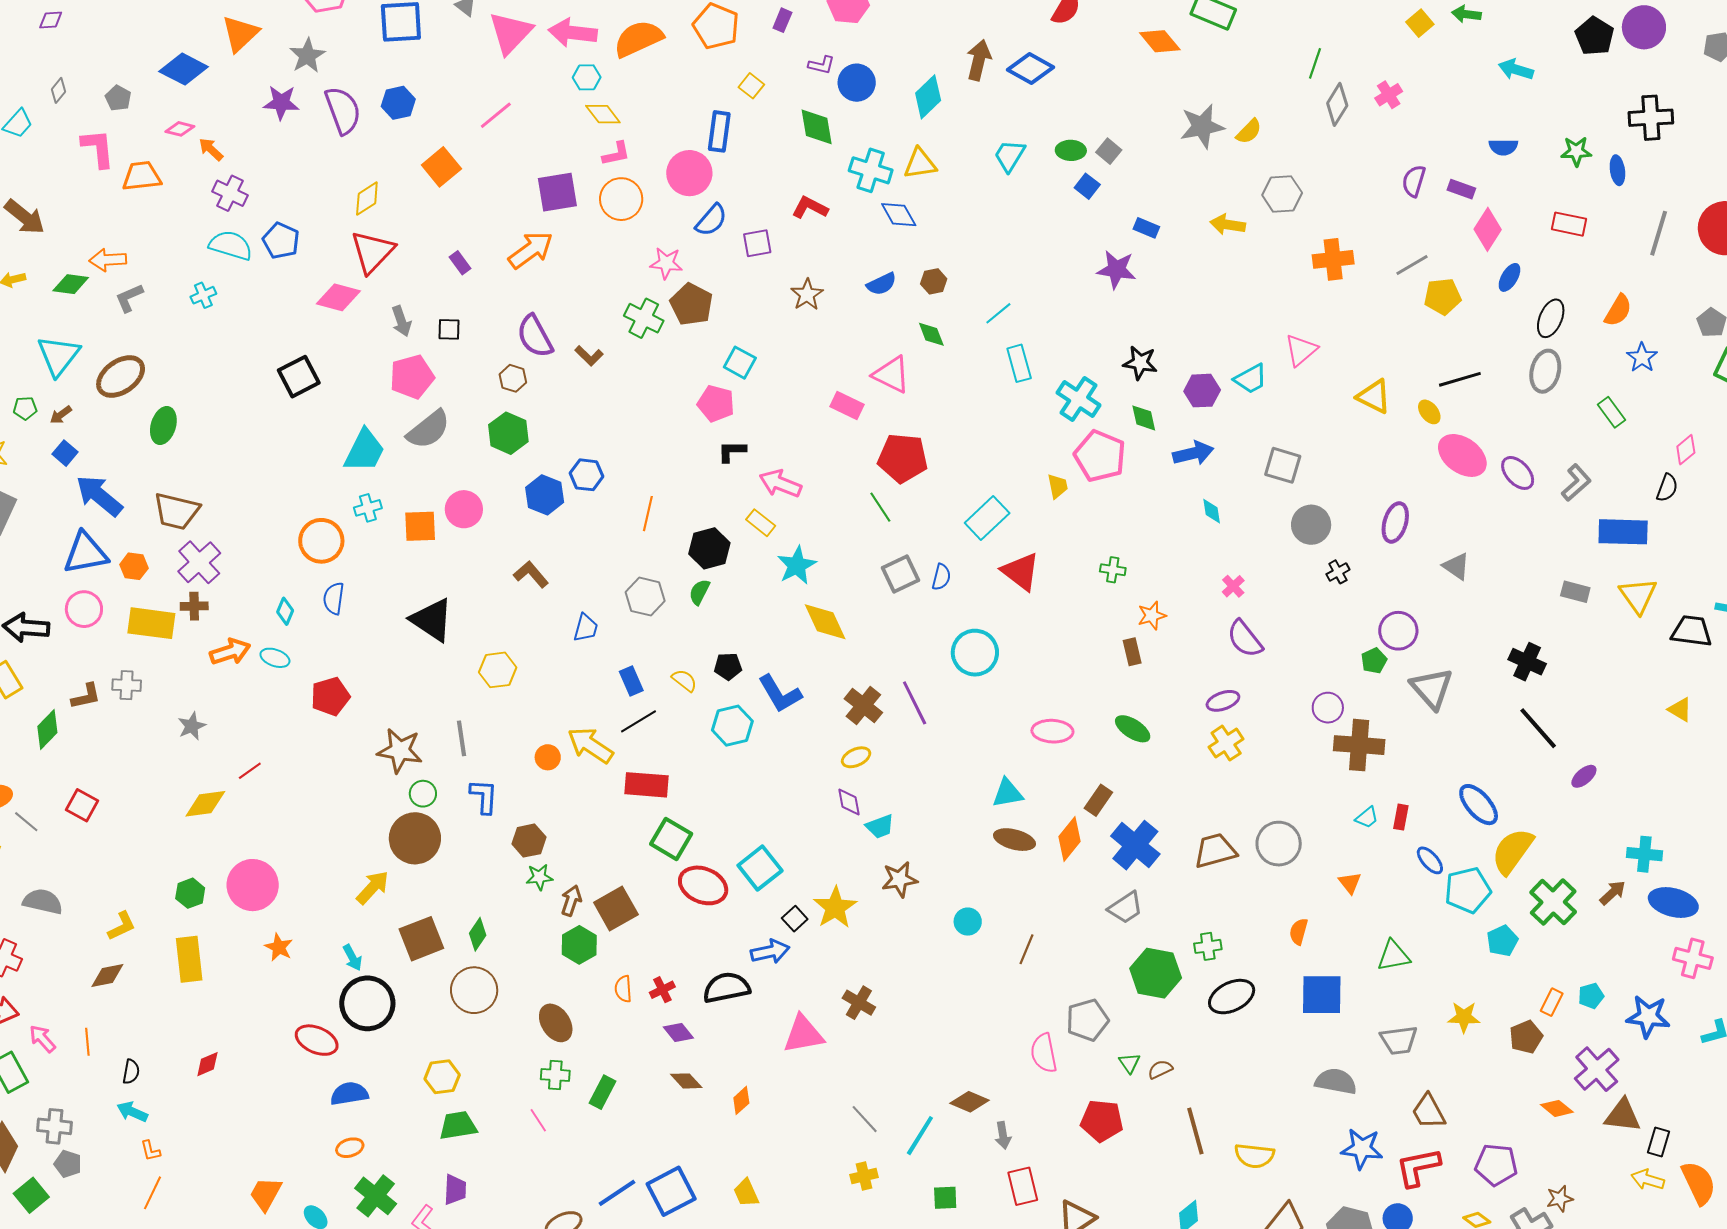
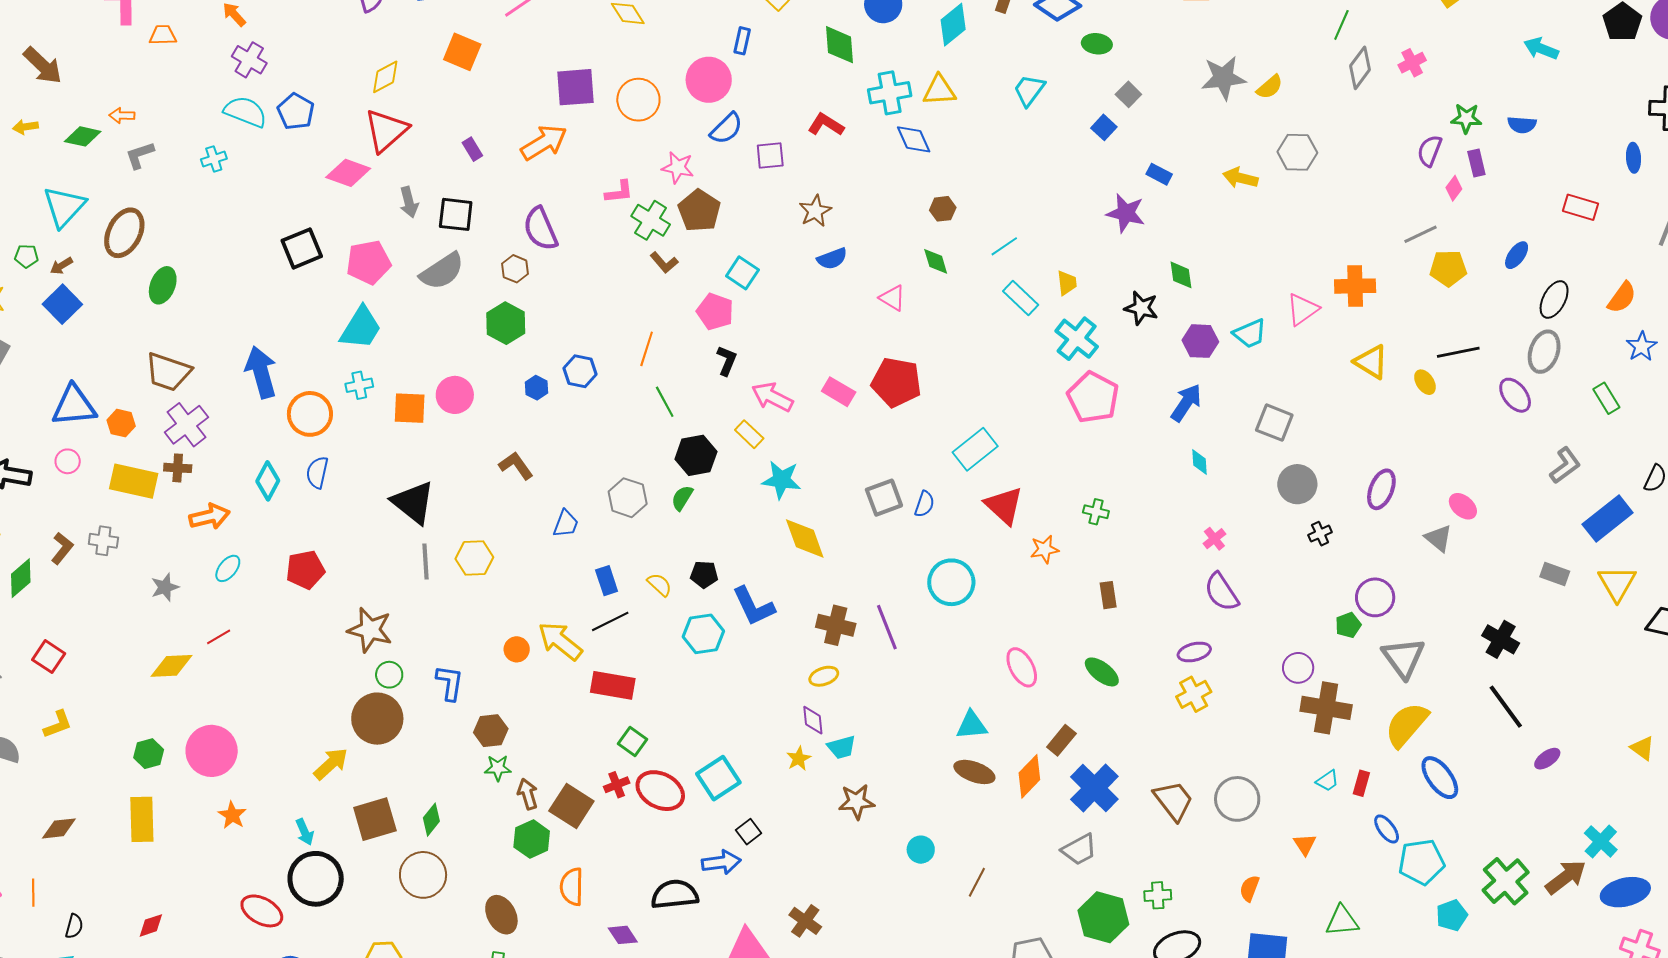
blue rectangle: (719, 131) -> (742, 41), size x0.7
green ellipse: (1071, 150) -> (1097, 44), moved
green star: (1576, 151) -> (1466, 118), moved
pink L-shape: (616, 154) -> (619, 192), moved
orange square: (441, 167) -> (462, 52), turned -33
cyan cross: (871, 170) -> (890, 93), turned -33
orange trapezoid: (142, 176) -> (163, 35), size x0.7
purple rectangle: (1461, 189) -> (1476, 163), turned 52
pink diamond: (1488, 229) -> (1454, 188), moved, size x0.6
orange cross: (1333, 259) -> (1355, 286), moved
orange arrow: (108, 260) -> (122, 115), size x0.7
blue semicircle: (882, 284) -> (832, 259), moved
black square: (449, 329) -> (456, 214), size x1.5
brown L-shape: (589, 356) -> (664, 262), moved
cyan rectangle: (1019, 363) -> (1021, 298), turned -36
pink triangle: (891, 374) -> (892, 298), size x0.7
brown ellipse: (121, 377) -> (124, 233), turned -33
pink pentagon: (412, 377) -> (369, 262), moved
pink rectangle: (847, 405) -> (839, 392), moved
green diamond: (1144, 418) -> (1181, 275), moved
gray semicircle: (428, 430) -> (442, 271), moved
black L-shape: (732, 451) -> (727, 361), turned 108
blue square: (65, 453) -> (62, 304), size x1.5
blue arrow: (1193, 453) -> (1186, 403), turned -48
pink ellipse: (1462, 455) -> (1463, 506), moved, size x0.6
purple ellipse: (1518, 473) -> (1515, 395), moved
yellow trapezoid: (1058, 486) -> (1067, 283), moved
blue hexagon: (545, 495) -> (536, 388), size x0.6
blue arrow: (99, 496) -> (261, 372), moved, turned 30
green line: (880, 507) -> (665, 402), moved
orange line: (648, 514) -> (647, 349), moved
blue rectangle: (1623, 532) -> (1608, 518), turned -45
cyan star: (797, 565) -> (781, 480), turned 30
pink circle: (84, 609) -> (68, 461), size x0.7
cyan diamond: (285, 611) -> (268, 481), size x1.4
orange star: (1152, 616) -> (1045, 549), moved
cyan ellipse: (275, 658) -> (228, 568), moved, turned -76
brown L-shape: (86, 696) -> (62, 548), turned -44
brown cross: (863, 706) -> (836, 625), turned -30
yellow triangle: (1680, 710) -> (1642, 748), moved
pink ellipse: (1052, 731) -> (1022, 667), turned 54
gray line: (461, 738) -> (425, 562), moved
green square: (671, 839) -> (632, 741), size x0.7
brown trapezoid: (1215, 851) -> (1173, 801), turned 63
yellow semicircle: (1512, 851) -> (1407, 725), moved
cyan cross: (1644, 854) -> (1601, 841), turned 32
brown arrow: (1613, 893) -> (1566, 877), size x1.5
brown arrow: (571, 900) -> (528, 794), turned -40
blue ellipse: (1673, 902) -> (1625, 892), turned -33
yellow star: (835, 907) -> (799, 759), moved, size x0.6
brown square: (616, 909) -> (571, 806), turned -33
yellow L-shape: (122, 926) -> (58, 724), moved
orange semicircle: (623, 989) -> (572, 887), size x1.4
red cross: (662, 990) -> (617, 785), moved

